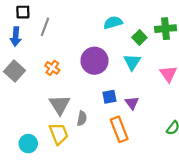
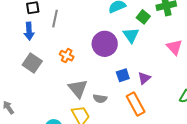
cyan triangle: (132, 62) -> (131, 35), moved
purple triangle: (132, 103) -> (144, 78), turned 32
gray semicircle: (82, 118) -> (100, 99), turned 96

